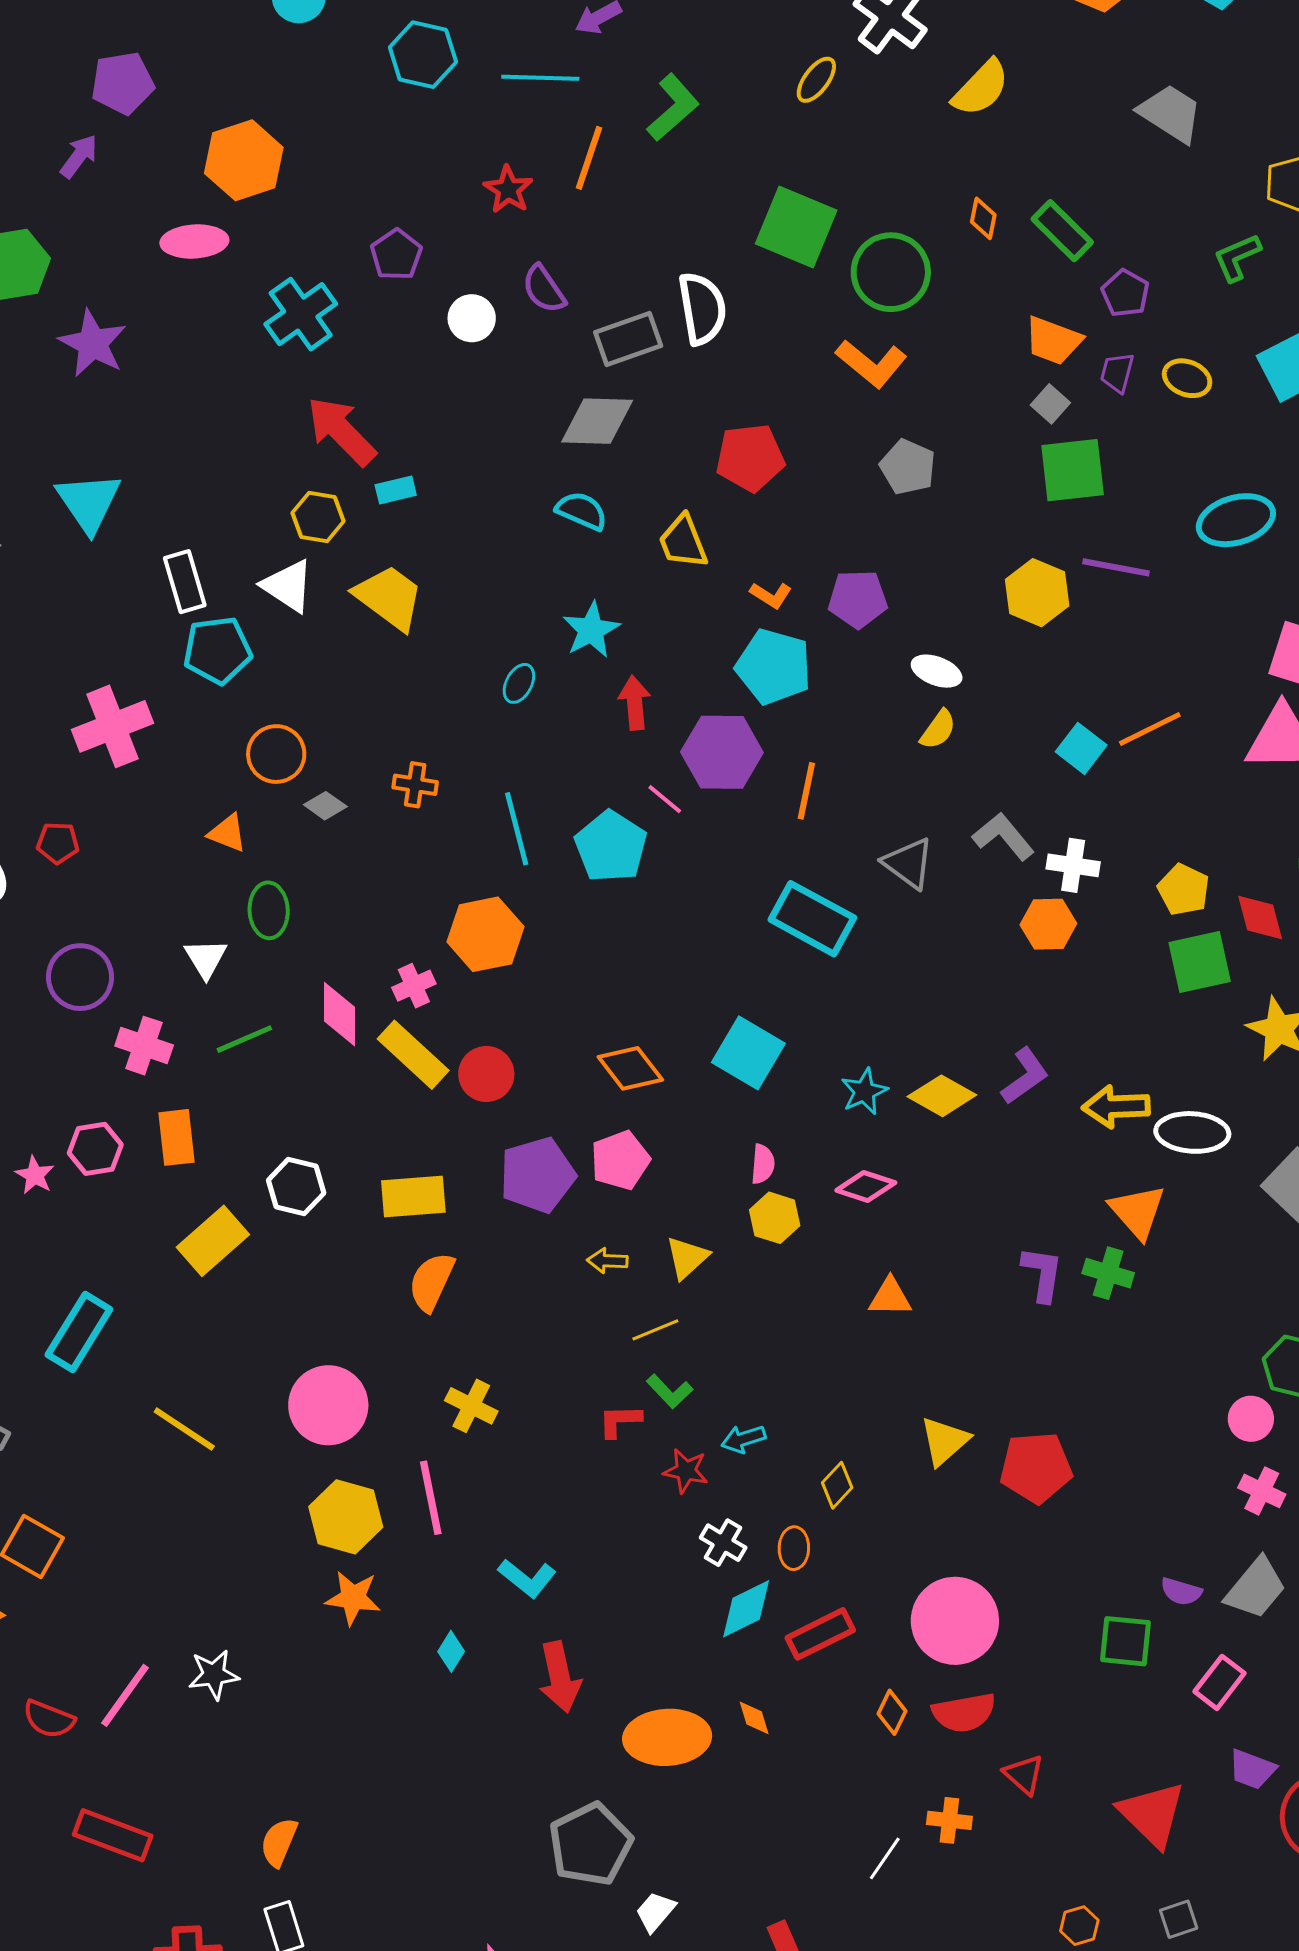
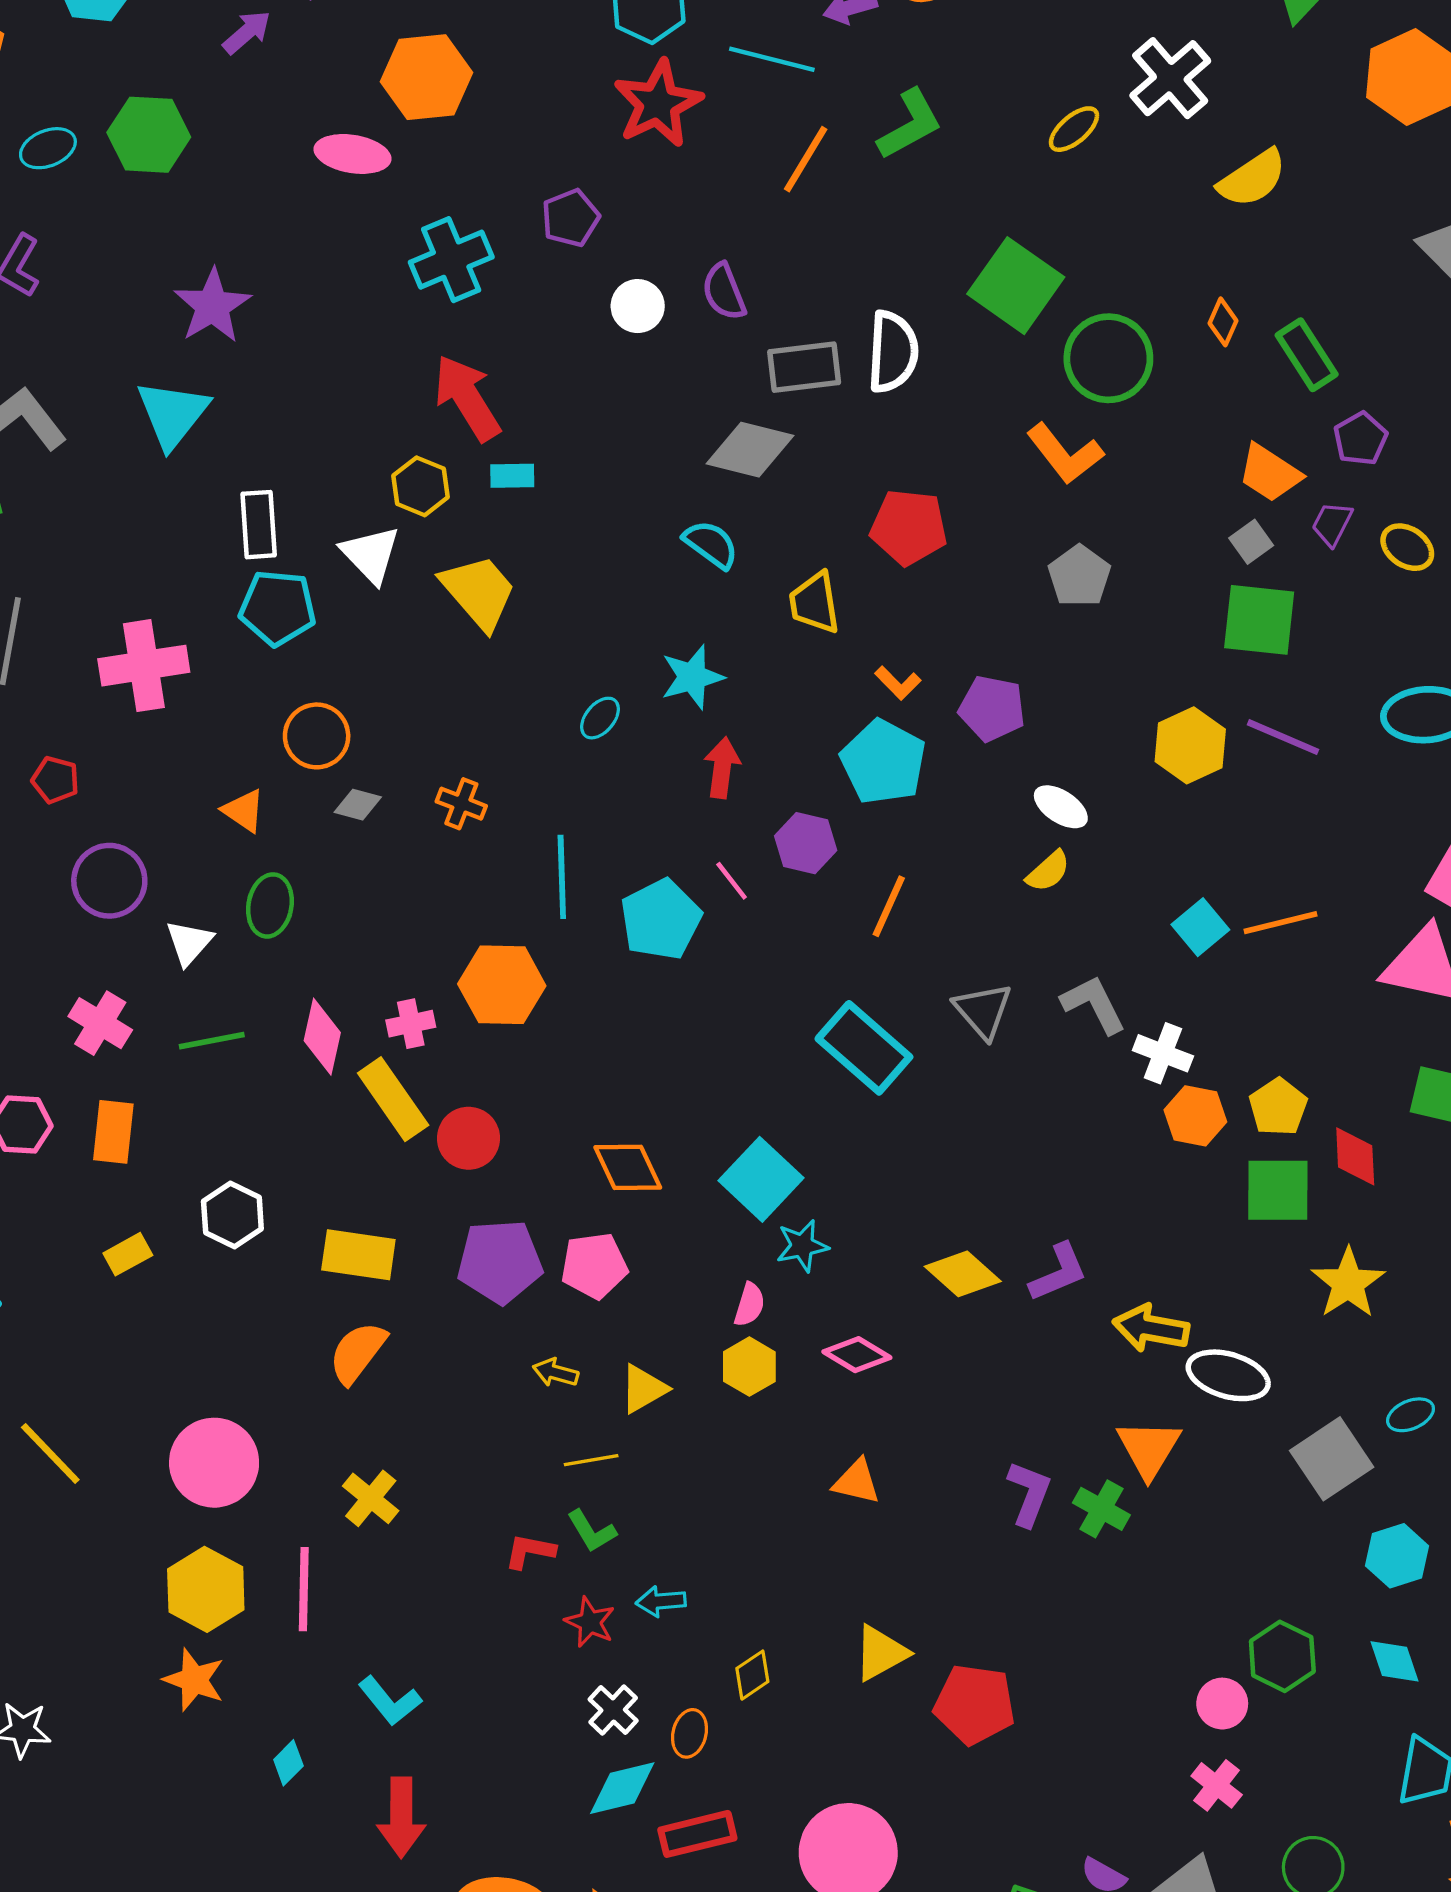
red star: (508, 190) -> (658, 104), moved, size x1.6
purple star: (93, 343) -> (212, 306), moved
purple hexagon: (722, 752) -> (806, 843), size x0.7
gray diamond: (325, 806) -> (358, 805), turned -33
orange hexagon: (1048, 924) -> (1195, 1116), moved
purple circle: (80, 977) -> (109, 881), moved
cyan star: (864, 1092) -> (802, 1246), moved
yellow rectangle: (213, 1241) -> (128, 1254), size x0.6

